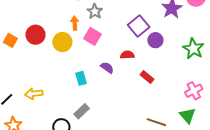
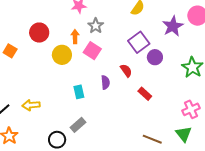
red circle: (35, 35) -> (39, 33), moved
red semicircle: (127, 55) -> (126, 71), turned 56
purple semicircle: (107, 68) -> (105, 82), turned 48

